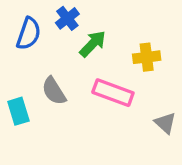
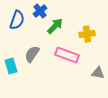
gray semicircle: (54, 91) -> (32, 54), turned 66
gray triangle: (165, 123) -> (98, 73), turned -32

